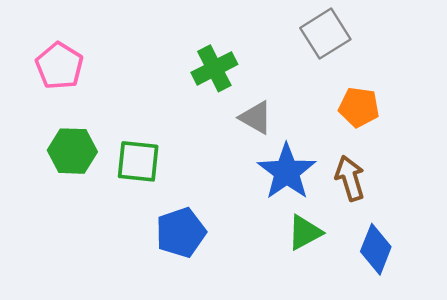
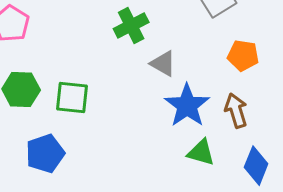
blue pentagon: (181, 232) -> (45, 154), moved
green triangle: (305, 232) -> (201, 153), turned 44

